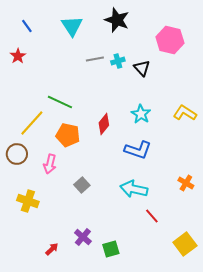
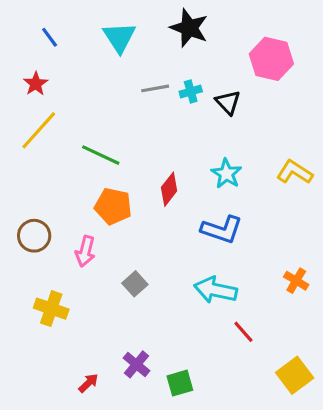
yellow line: (32, 123) -> (39, 130), moved

